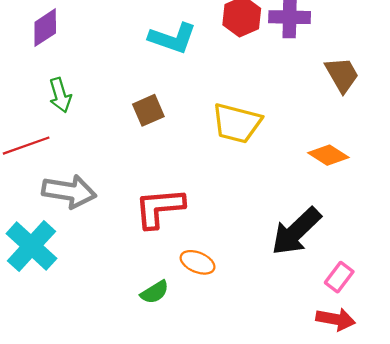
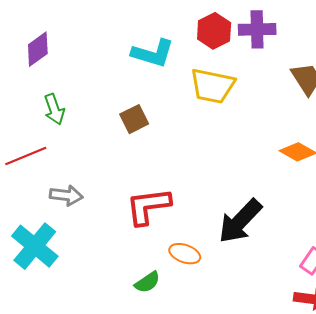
yellow trapezoid: (237, 123) -> (212, 86), moved
gray arrow: (69, 191) -> (66, 195), size x0.7
black arrow: (296, 231) -> (240, 221), moved

